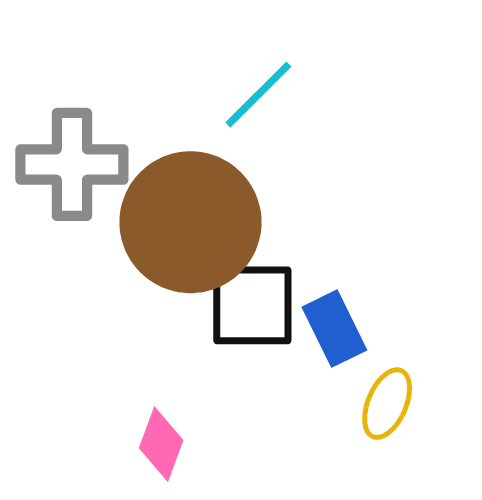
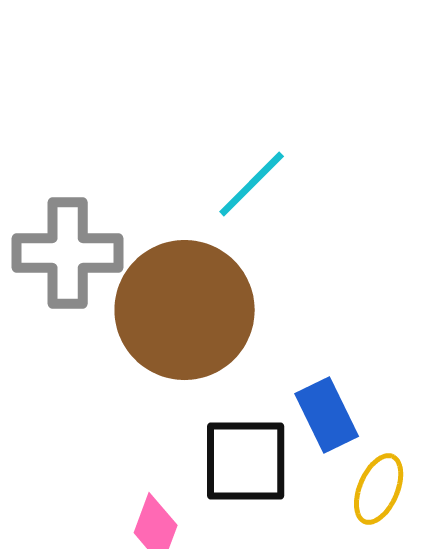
black square: (252, 305) -> (246, 461), moved

